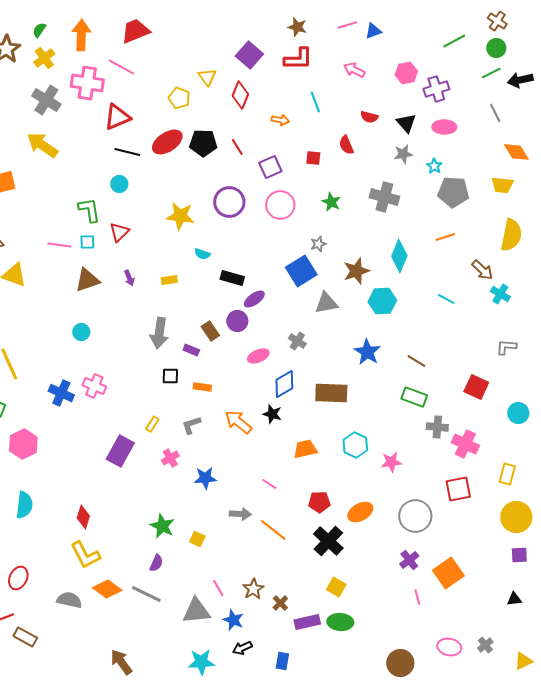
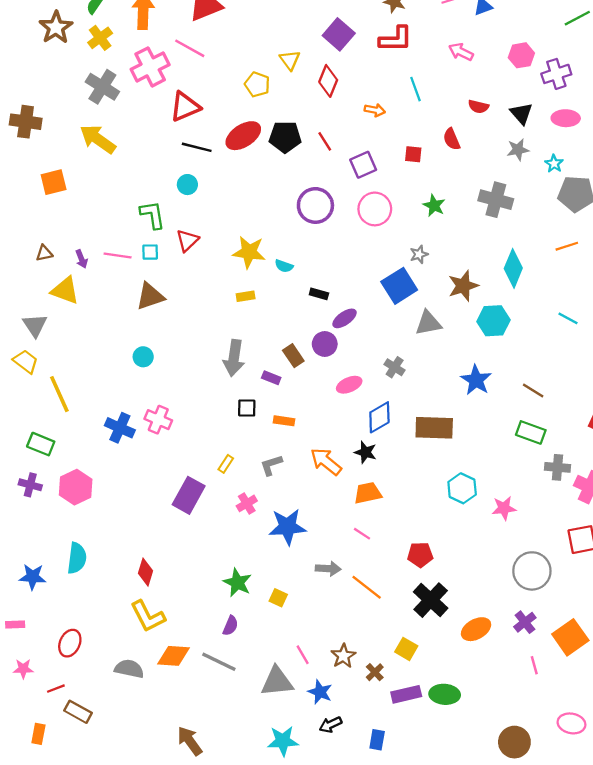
pink cross: (87, 83) -> (150, 67), turned -36
yellow star: (180, 216) -> (249, 252), moved
purple arrow: (129, 278) -> (81, 259), moved
black rectangle: (232, 278) -> (319, 294), size x0.7
orange trapezoid: (305, 449) -> (368, 493), moved
blue star: (205, 478) -> (287, 527), size x1.4
orange ellipse: (360, 512) -> (476, 629), moved
yellow square: (336, 587) -> (406, 649), moved
orange diamond: (107, 589) -> (173, 656), turned -32

